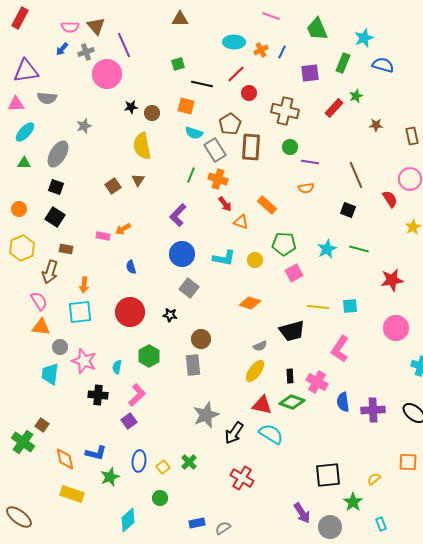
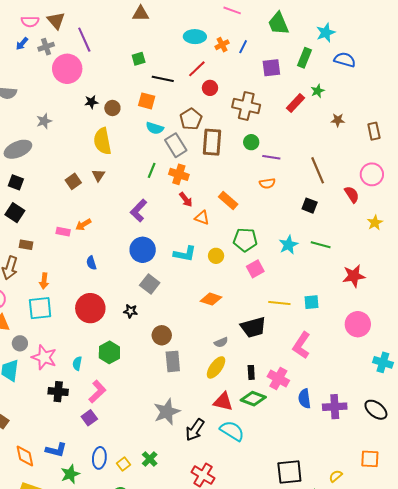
gray ellipse: (58, 154) -> (18, 149), turned 36
gray rectangle: (193, 365) -> (173, 361), moved

